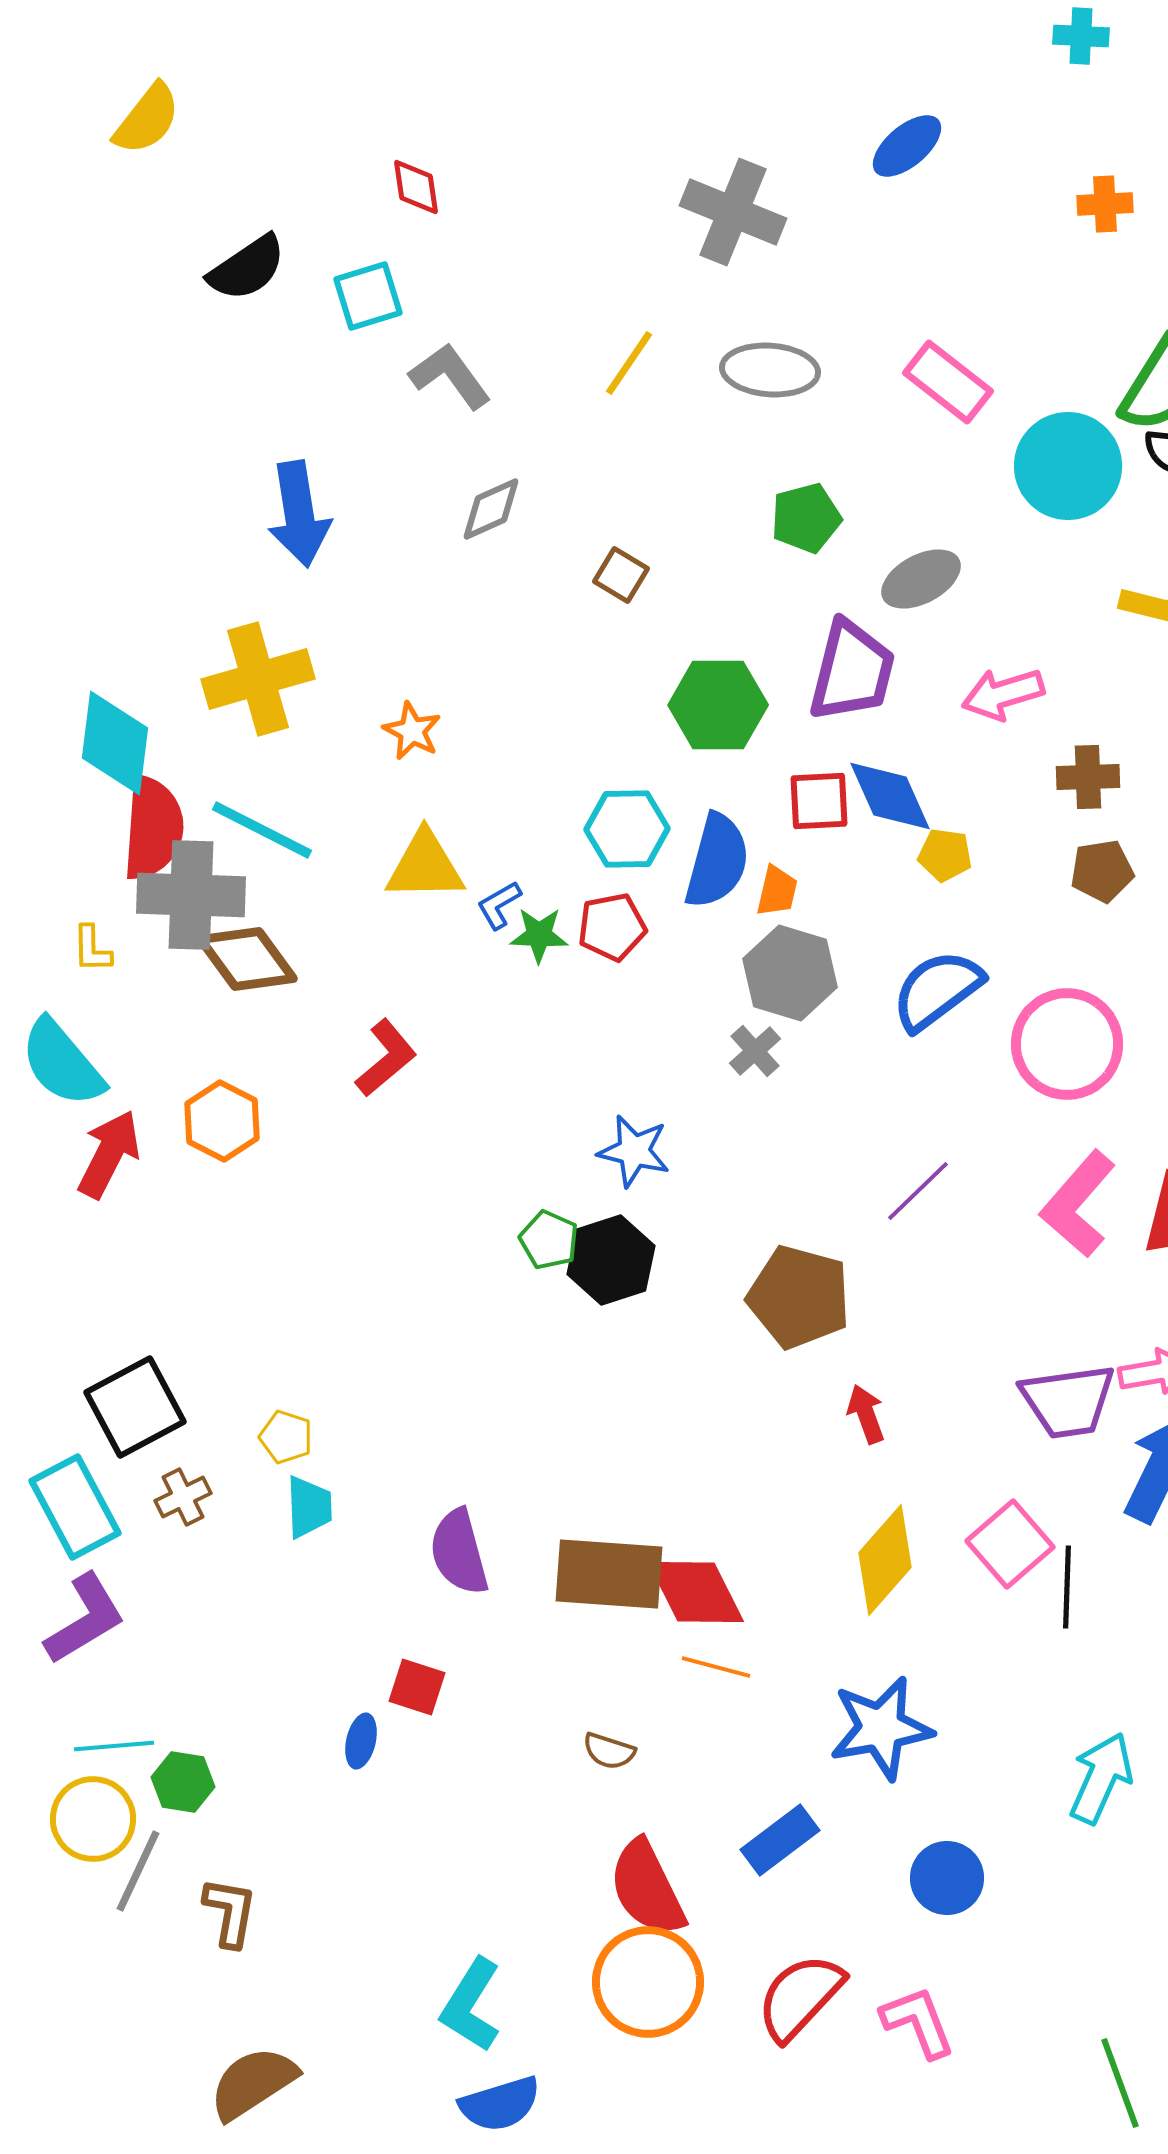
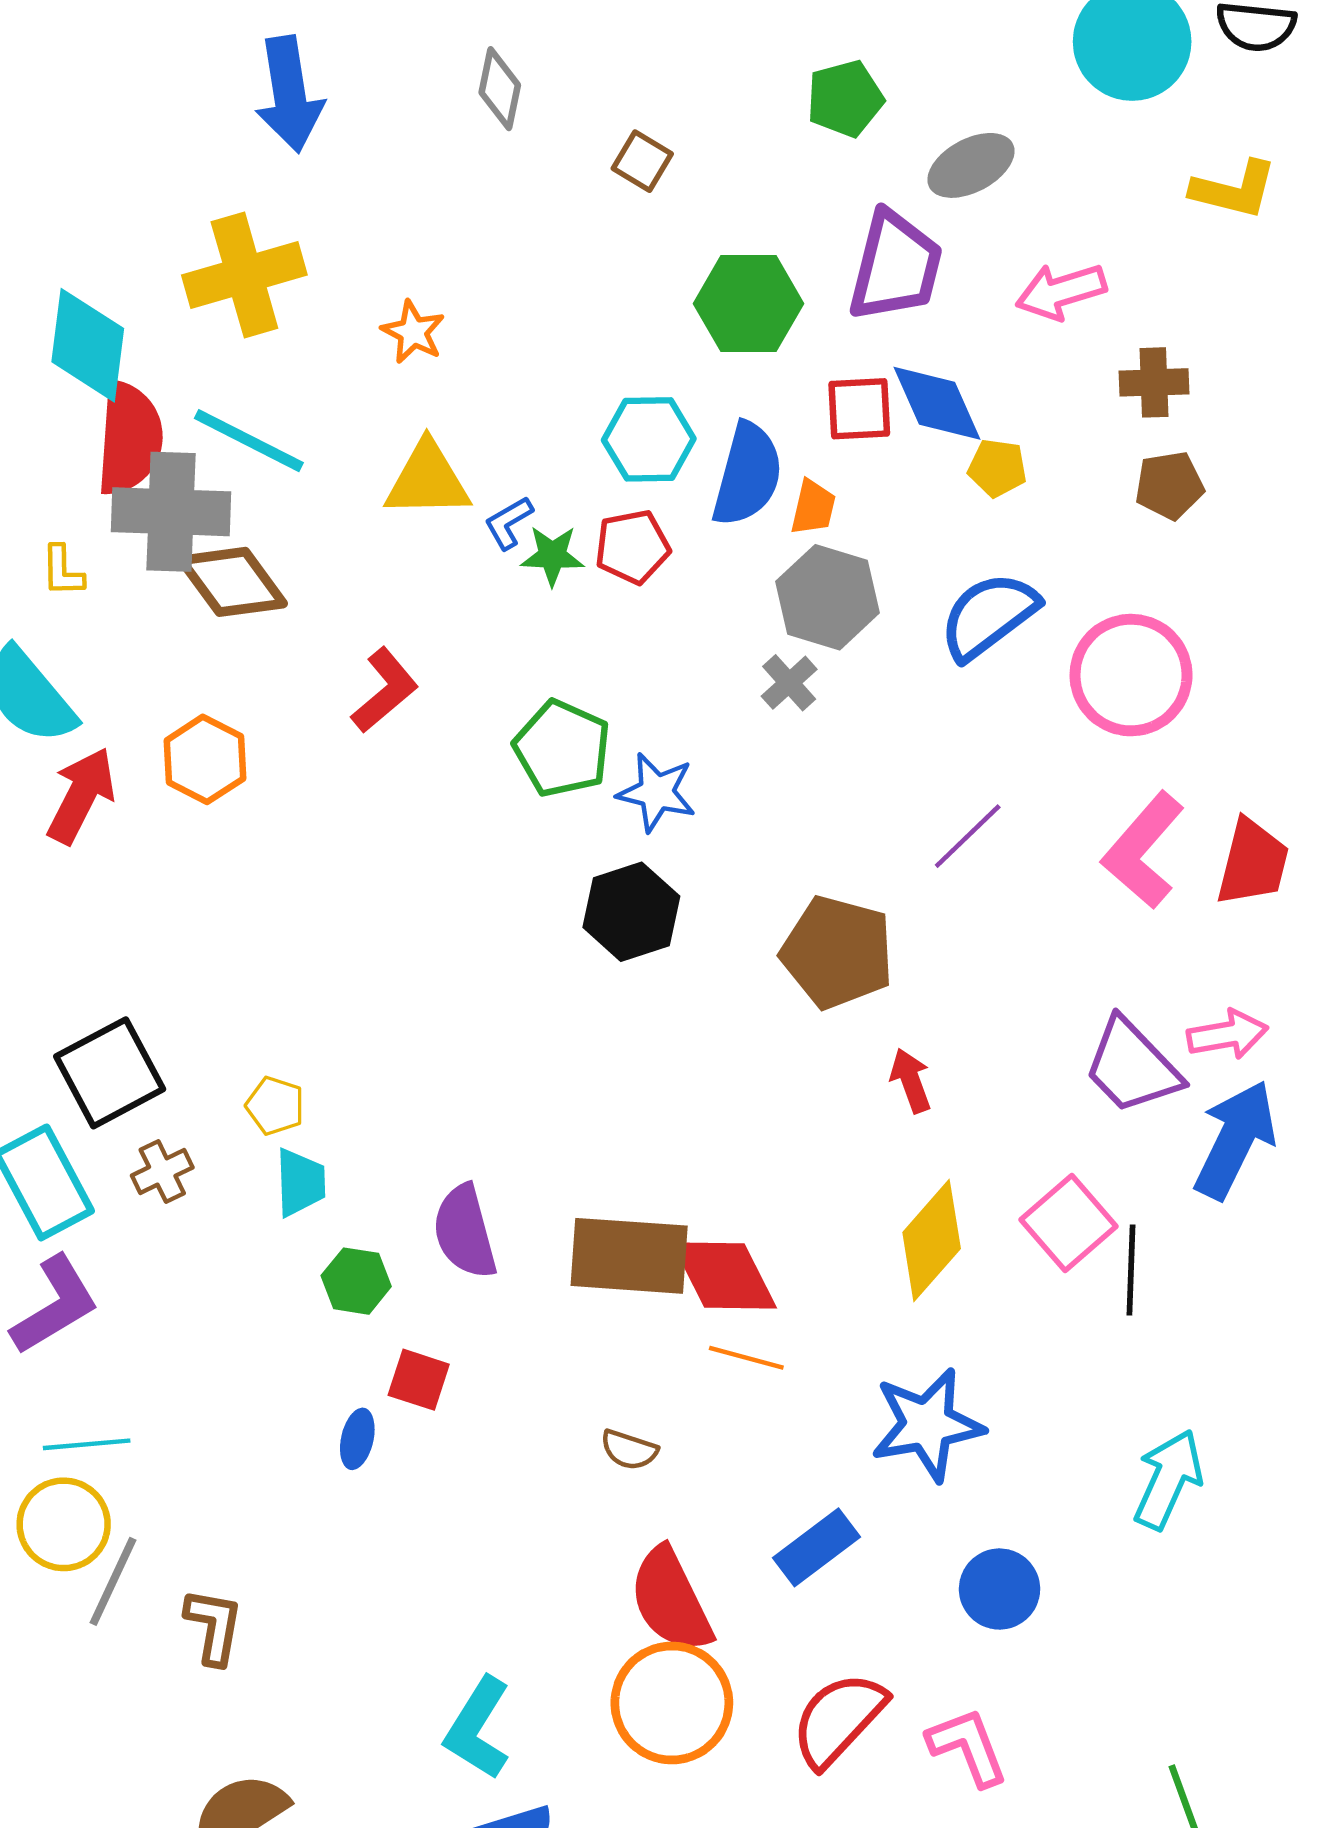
gray diamond: (491, 509) -> (500, 89), turned -54
green pentagon: (549, 1240) -> (562, 748), moved, size x1.5
purple trapezoid: (1068, 1401) -> (1132, 1066), turned 54
green hexagon: (183, 1782) -> (356, 1281), moved

